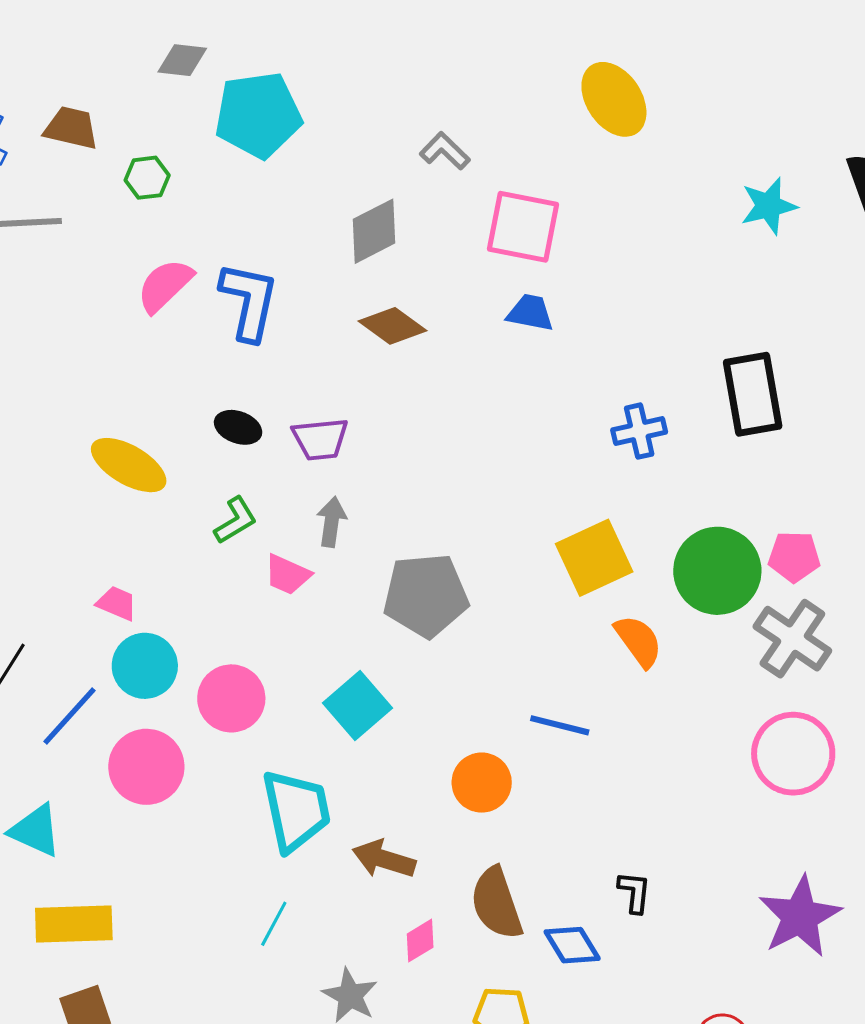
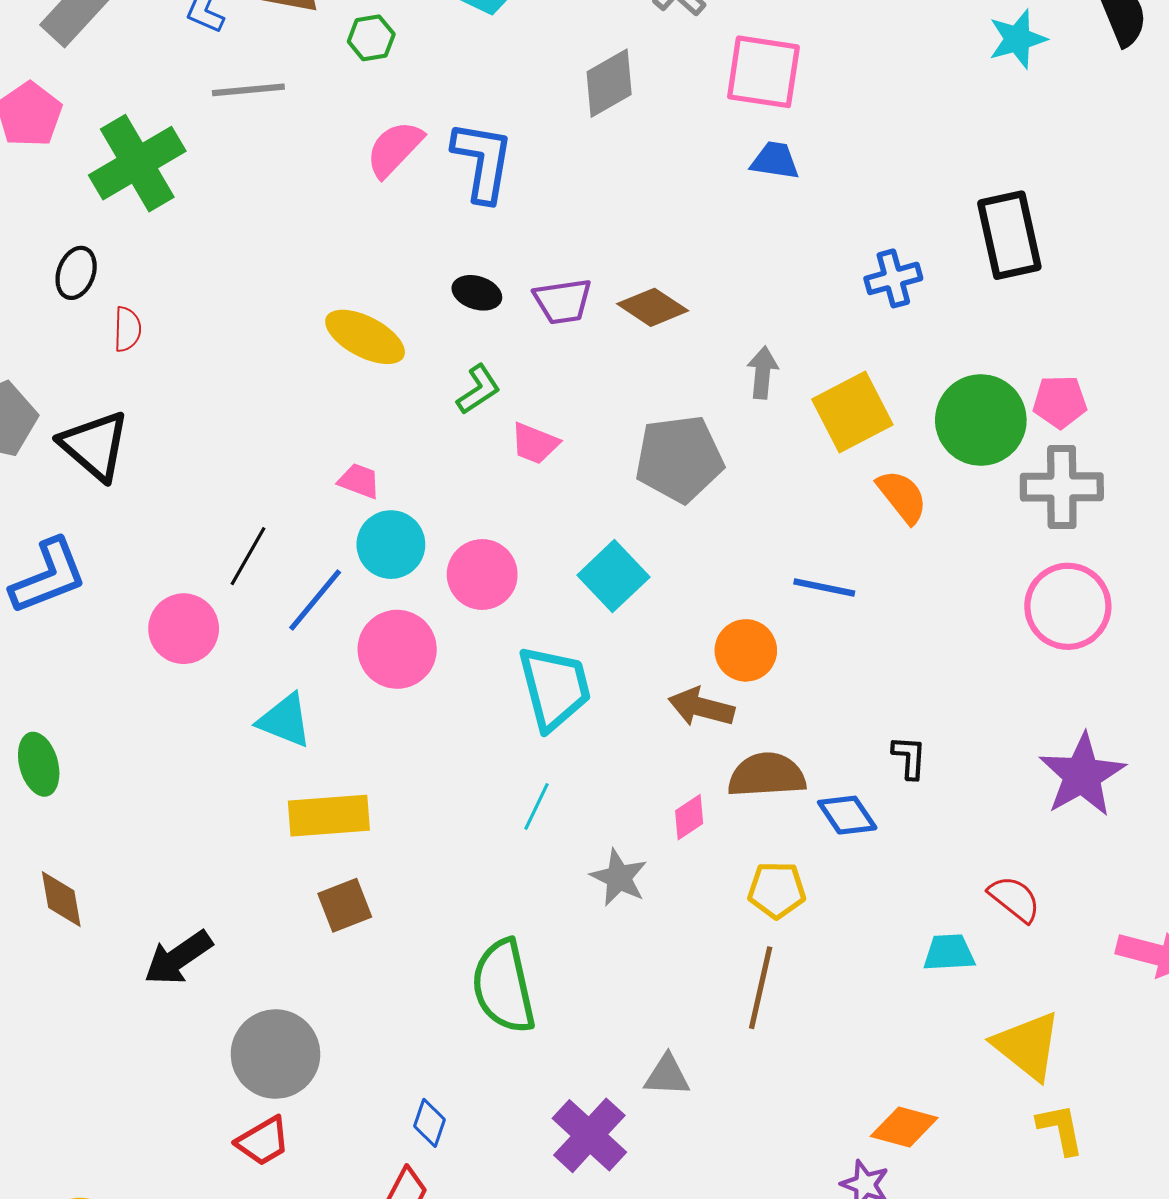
brown diamond: (392, 326) -> (653, 307), moved
gray arrow: (332, 522) -> (763, 373), moved
gray cross: (792, 639) -> (1062, 487), turned -32
brown arrow: (384, 859) -> (701, 707), moved
brown semicircle: (497, 903) -> (767, 775), turned 108

